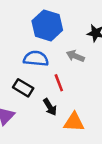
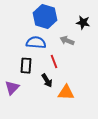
black rectangle: (23, 88) -> (26, 66), turned 63

